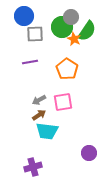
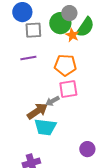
orange pentagon: (67, 69) -> (65, 65), turned -30
gray arrow: (39, 100) -> (52, 101), moved
pink square: (63, 102) -> (68, 89), moved
brown arrow: (39, 115) -> (37, 111), size x1.5

